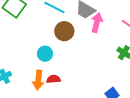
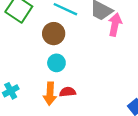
brown circle: (64, 31) -> (54, 34), moved

